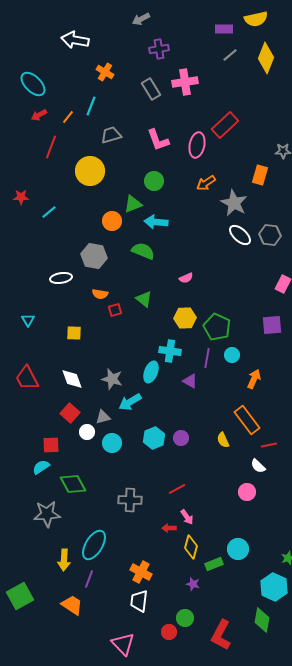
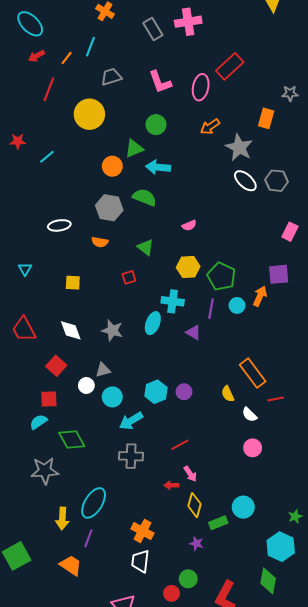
gray hexagon: (94, 256) -> (109, 208), moved
red square: (115, 310) -> (129, 277), moved
orange arrow: (254, 379) -> (260, 296), moved
cyan arrow: (130, 402) -> (131, 421), moved
red square: (70, 413) -> (56, 366), moved
white semicircle: (258, 466) -> (249, 415), moved

